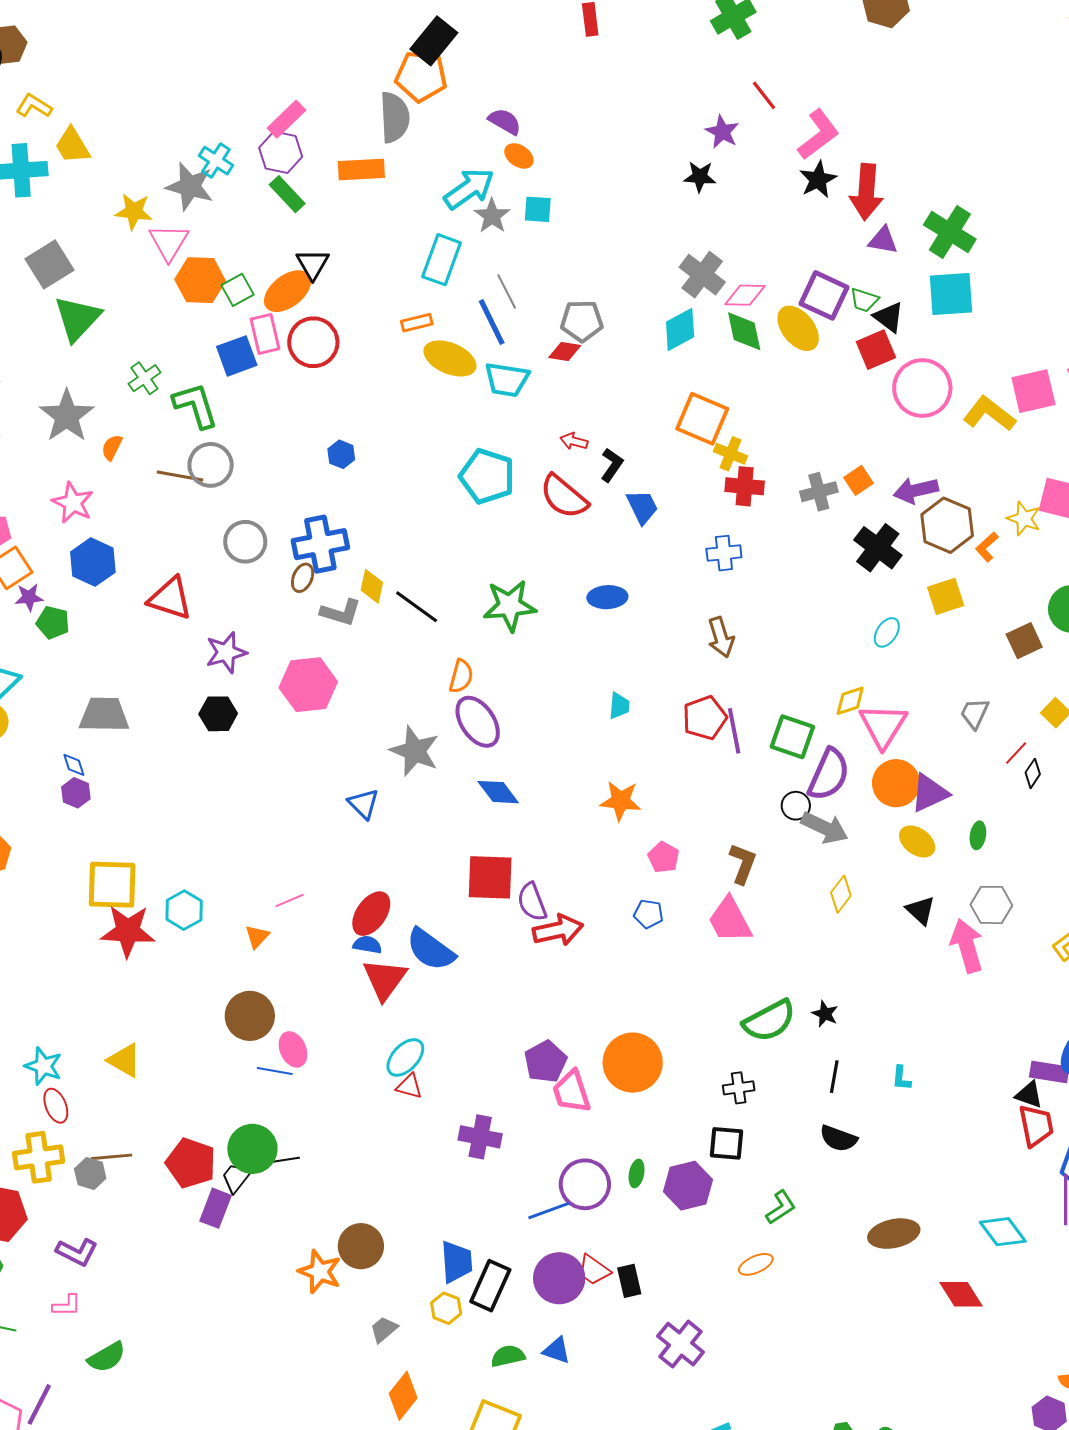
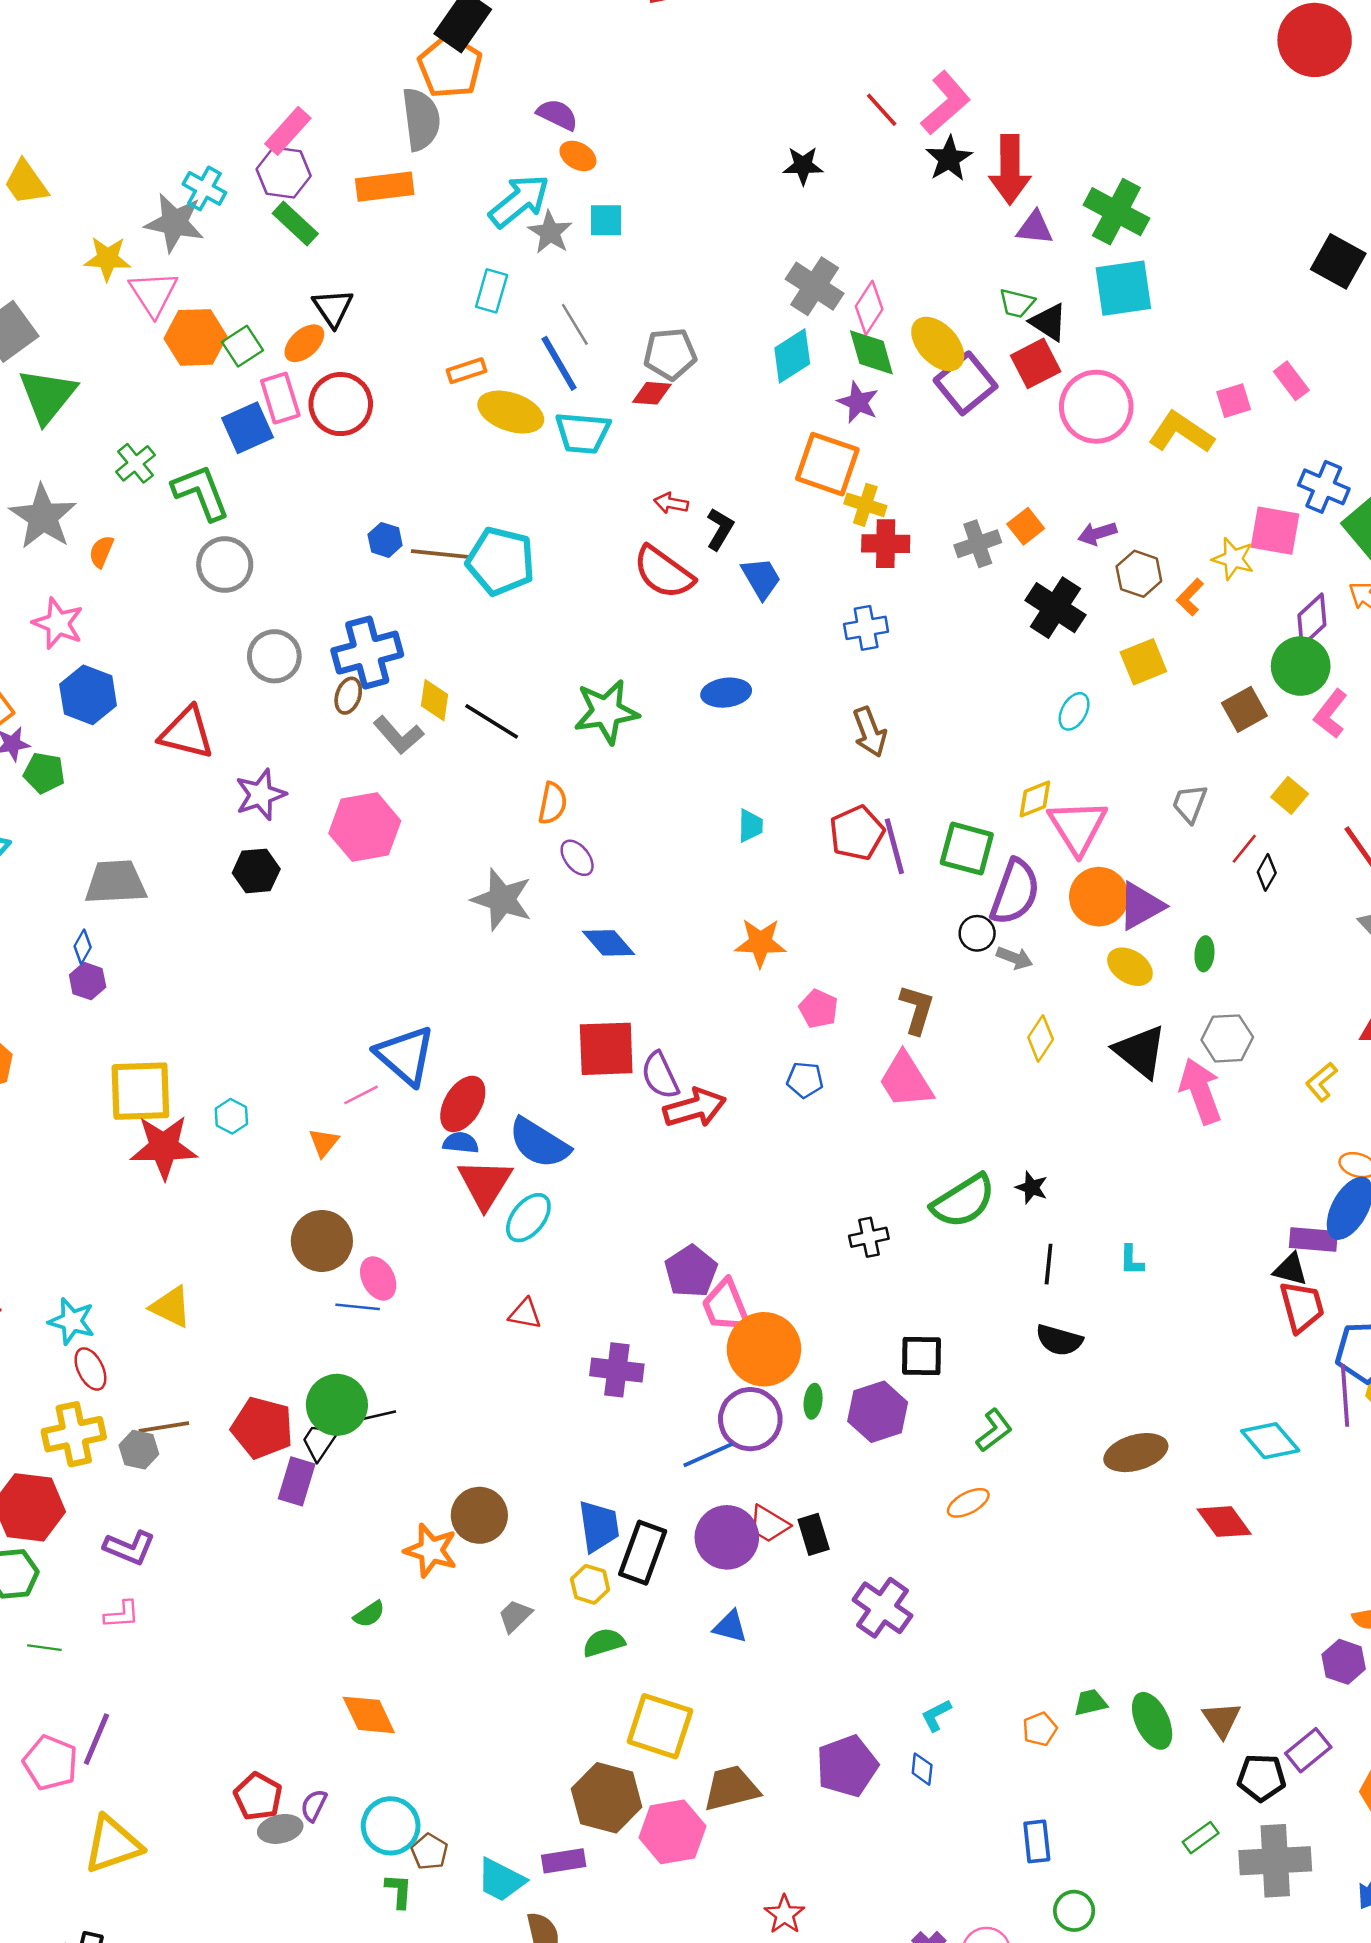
orange pentagon: (421, 76) -> (450, 66), turned 30
red line: (764, 95) -> (882, 110), moved
purple star: (722, 132) -> (858, 402), moved
cyan rectangle: (442, 260) -> (492, 291), size x0.7
orange ellipse: (288, 291) -> (304, 343), size x0.7
pink diamond: (745, 295) -> (869, 308), turned -54
purple square: (824, 295) -> (966, 383), moved, turned 30
pink square: (1033, 391) -> (1234, 401), size x0.6
brown line: (180, 476) -> (440, 554), moved
cyan pentagon: (487, 476) -> (501, 561), moved
purple arrow: (916, 490) -> (1097, 533), size x0.7
brown hexagon: (947, 525) -> (1139, 574), size x0.7
gray L-shape: (341, 612) -> (398, 735), turned 36
purple ellipse: (478, 722) -> (577, 858), size x0.6
blue diamond: (74, 765) -> (83, 947), turned 52
blue triangle: (363, 804) -> (405, 1055), moved, size x1.6
gray arrow: (825, 828) -> (1015, 958), size x0.6
cyan hexagon: (184, 910) -> (231, 1116), size x0.7
black triangle: (921, 910) -> (1140, 1051), size x1.5
cyan ellipse: (405, 1057) -> (528, 1218), moved
orange circle: (633, 1063) -> (764, 1349), moved
black cross: (739, 1088) -> (869, 1237), moved
green semicircle: (508, 1356) -> (604, 1643), moved
green semicircle: (107, 1357) -> (369, 1614), moved, size x0.7
orange diamond: (403, 1396) -> (369, 1715), moved, turned -60

